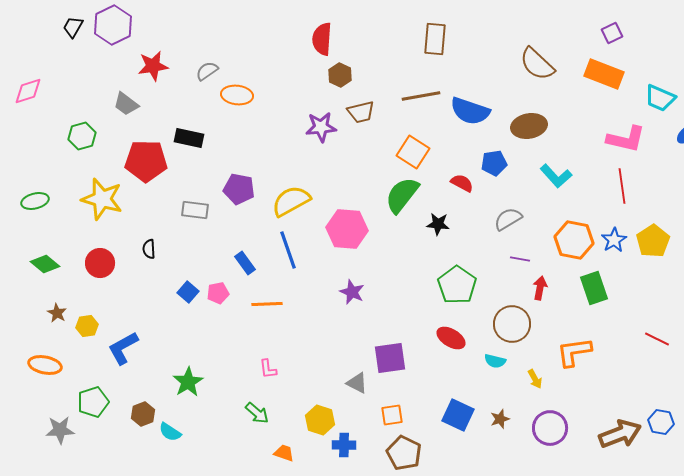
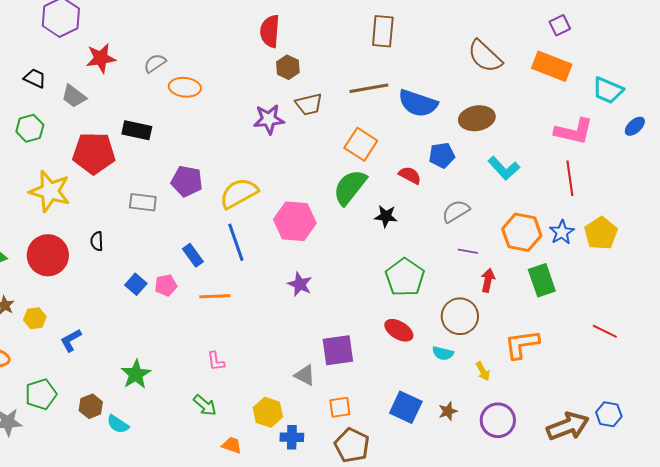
black trapezoid: (73, 27) -> (35, 78), moved, turned 85
red circle: (100, 263) -> (48, 255), size x1.4
blue L-shape: (123, 348) -> (71, 340), size x0.7

